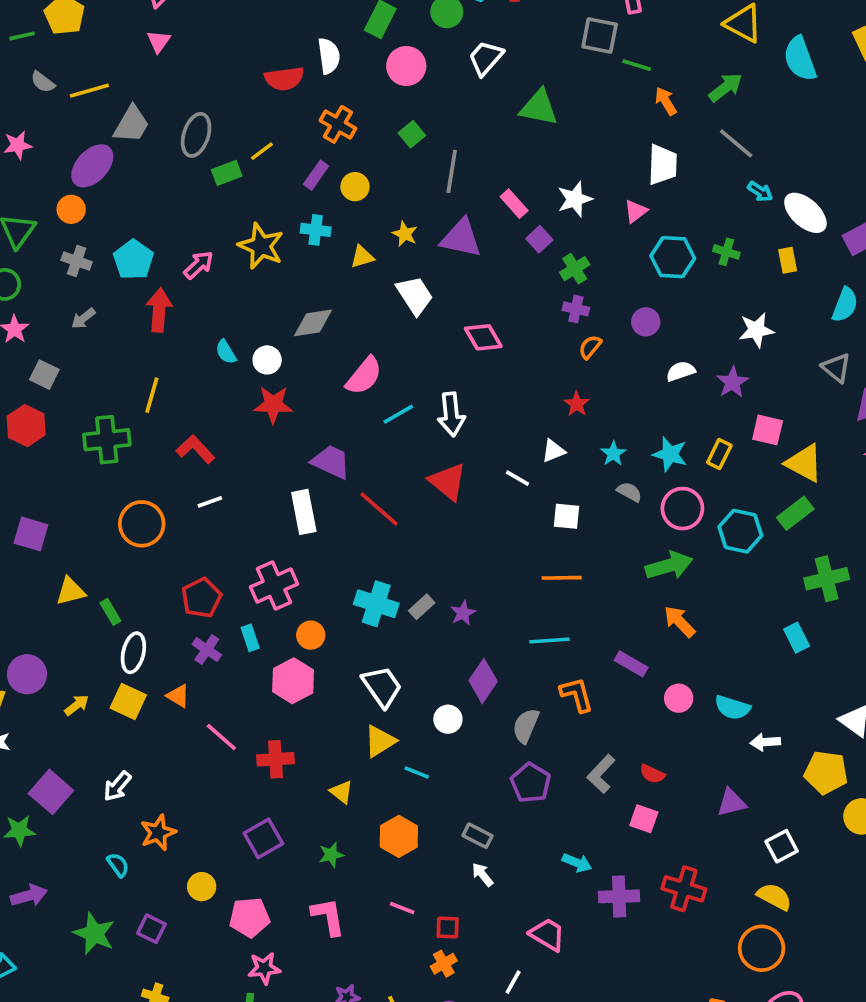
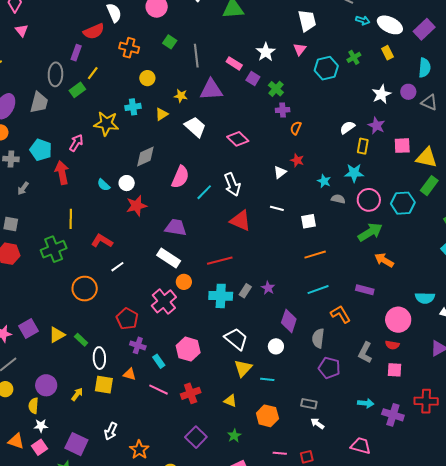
gray trapezoid: (131, 124) -> (39, 103), moved
purple rectangle: (316, 175) -> (76, 53), moved
green cross: (726, 252) -> (354, 57), turned -32
purple circle: (646, 322) -> (408, 92), moved
white triangle: (553, 451) -> (280, 172), moved
yellow rectangle: (719, 454) -> (363, 146), moved
red line: (379, 509) -> (220, 261), moved, turned -40
white rectangle: (304, 512) -> (169, 258), turned -30
purple square: (31, 534) -> (28, 328), moved, turned -30
orange circle: (311, 635) -> (184, 282), moved
cyan rectangle: (250, 638) -> (159, 361), moved
pink circle: (679, 698) -> (398, 320), moved, size x1.6
purple cross: (619, 896) -> (393, 415), turned 35

